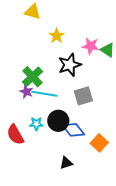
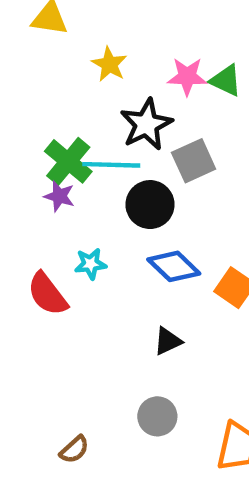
cyan line: (44, 94) -> (111, 165), moved
gray square: (83, 96) -> (194, 161), moved
black circle: (58, 121) -> (150, 205), moved

